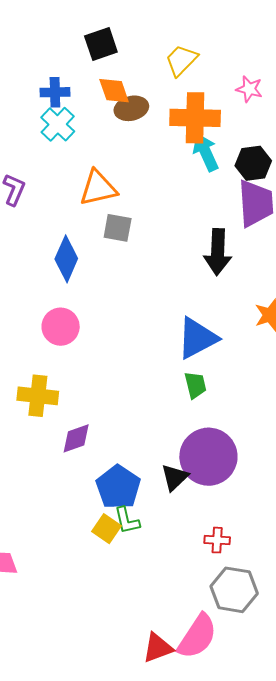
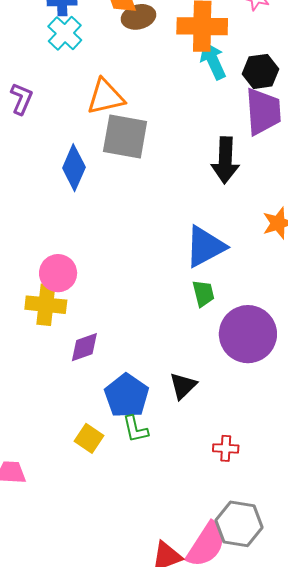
gray square: (118, 228) -> (125, 136), size x1.6
pink circle: (61, 327) -> (58, 273), moved
purple circle: (208, 457) -> (248, 334), moved
yellow square: (106, 529) -> (89, 438), moved
gray hexagon: (234, 590) -> (239, 524), moved

